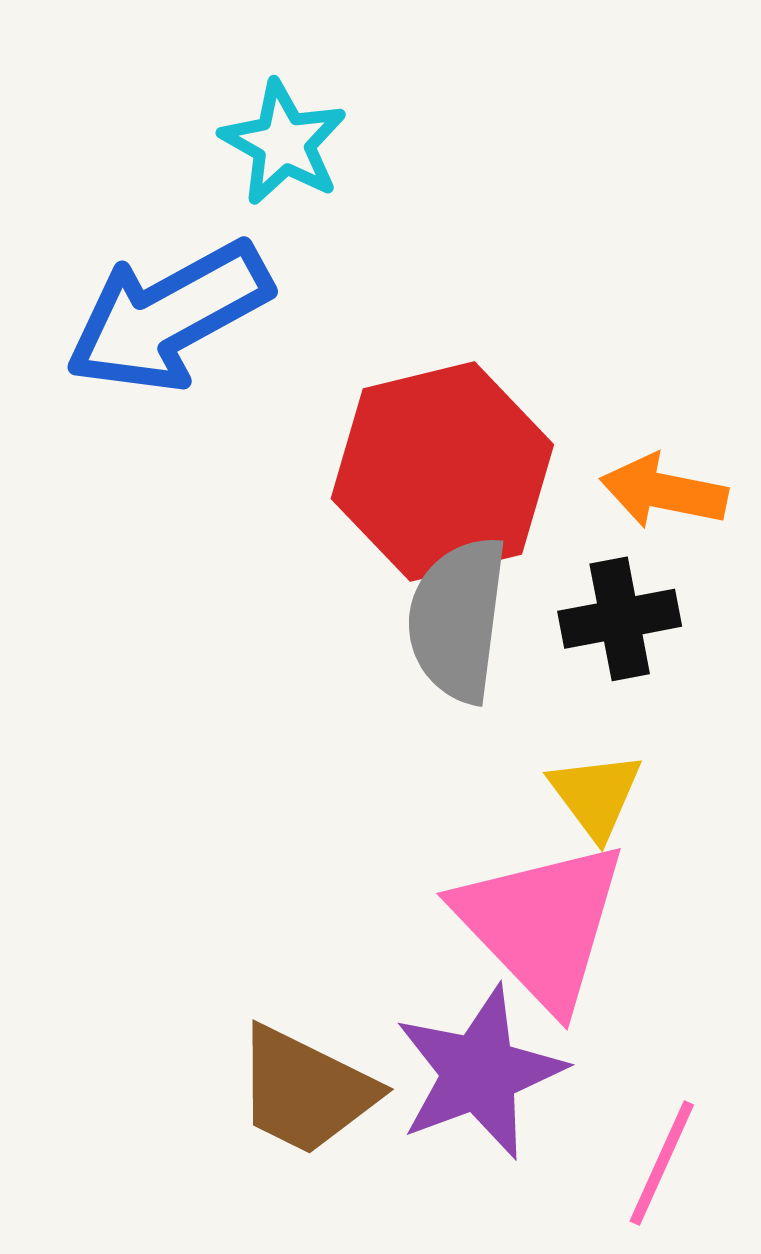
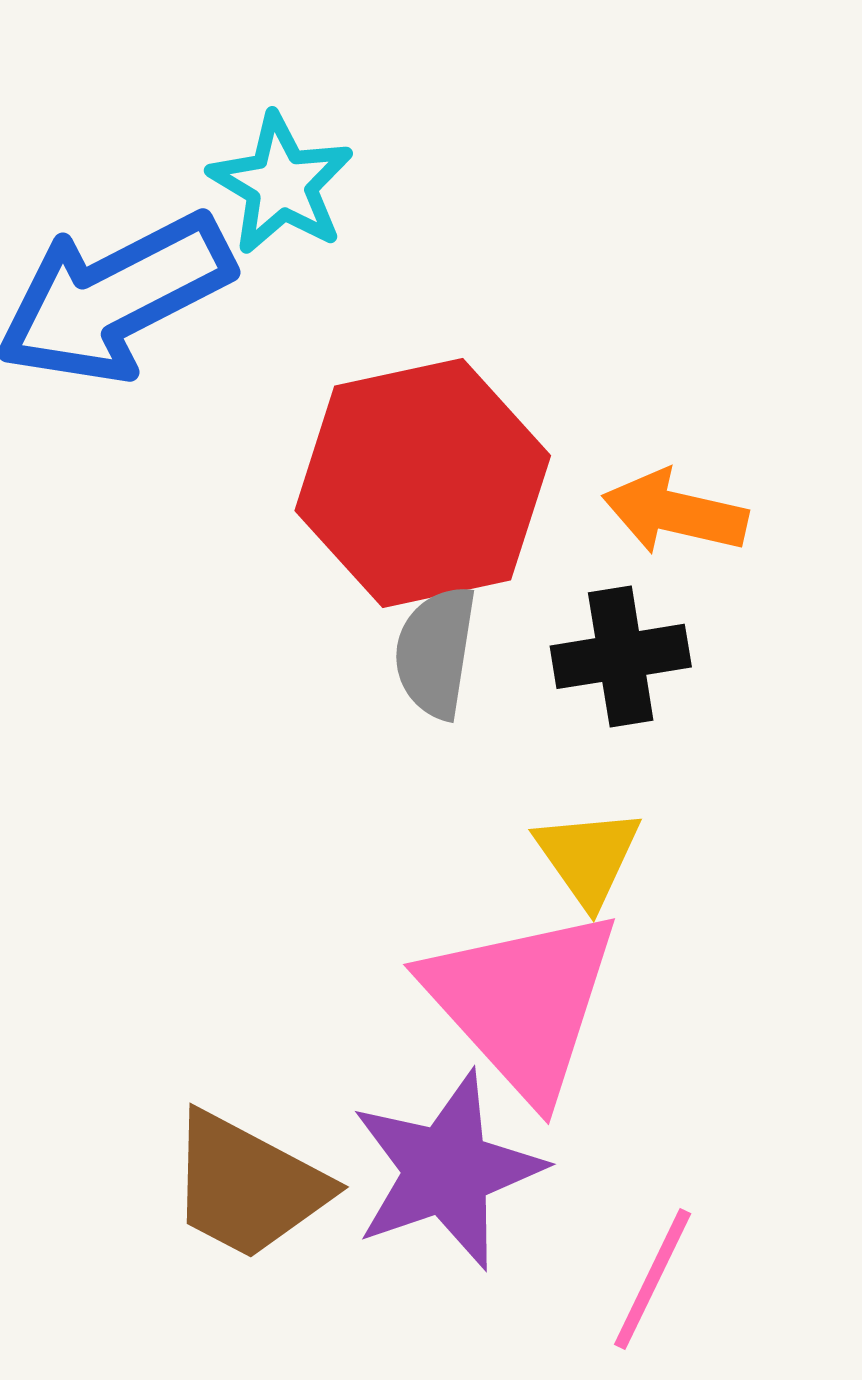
cyan star: (283, 143) -> (281, 184), moved
gray semicircle: (458, 619) -> (436, 652), size x0.7

